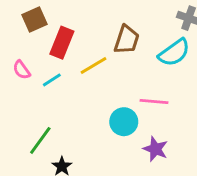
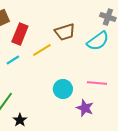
brown trapezoid: (127, 40) -> (65, 32), turned 55
pink line: (154, 102) -> (97, 83), moved

